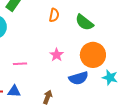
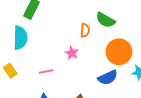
orange semicircle: (54, 15) -> (85, 30), moved
pink star: (57, 55) -> (72, 53), moved

